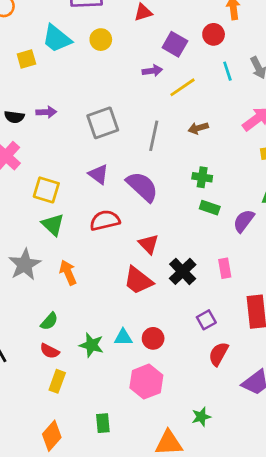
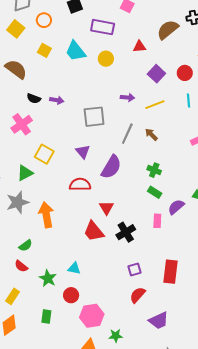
yellow square: (26, 59) -> (44, 50), moved, turned 32
purple arrow: (152, 71) -> (128, 97), moved
brown arrow: (198, 128) -> (151, 134), moved, turned 48
purple semicircle: (142, 187) -> (111, 167), turned 65
green triangle: (53, 225) -> (25, 173), moved, turned 36
pink rectangle: (225, 268) -> (157, 221), moved
orange arrow: (68, 273) -> (46, 215), size x1.4
red circle: (153, 338) -> (71, 295), moved
green star: (91, 345) -> (48, 278), moved
yellow rectangle: (57, 381) -> (13, 296), moved
pink hexagon: (146, 382) -> (92, 316), moved
green rectangle: (103, 423) -> (46, 316), moved

